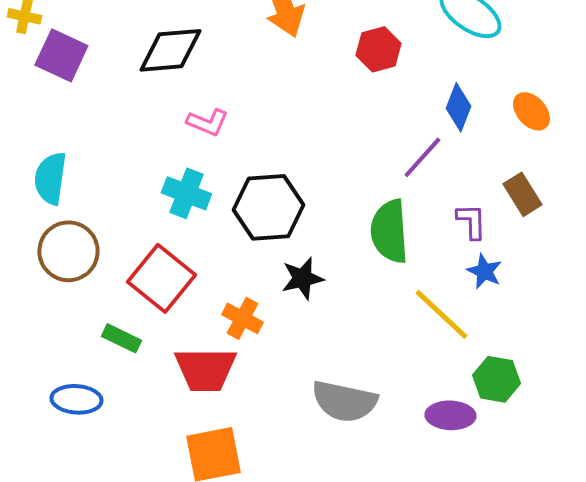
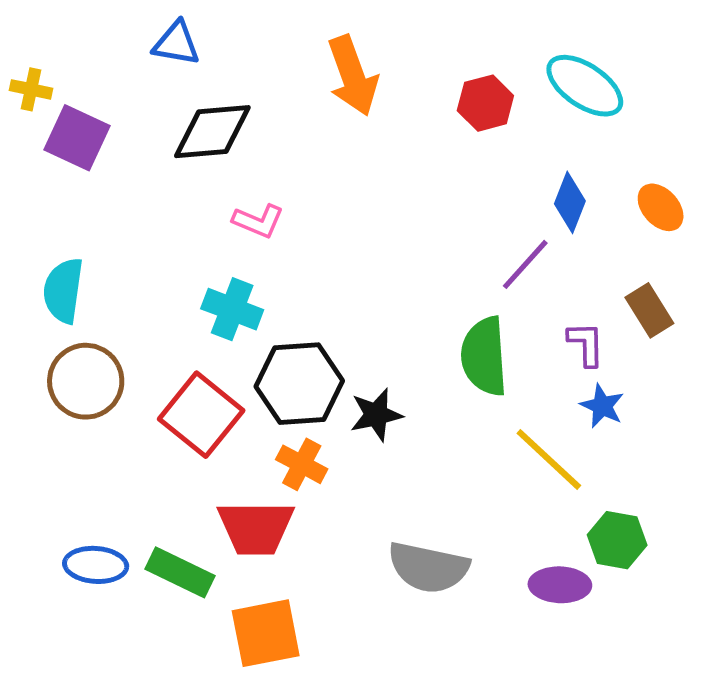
red hexagon: (378, 49) -> (485, 103), moved
black hexagon: (268, 207) -> (299, 384), moved
green rectangle: (121, 338) -> (180, 572), moved, size x1.4

